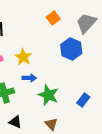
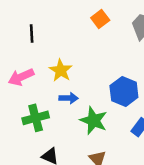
blue hexagon: (71, 49) -> (124, 92), moved

